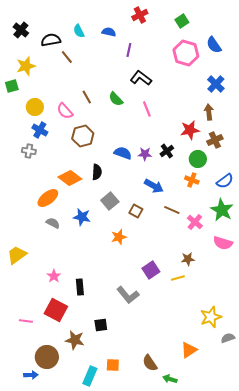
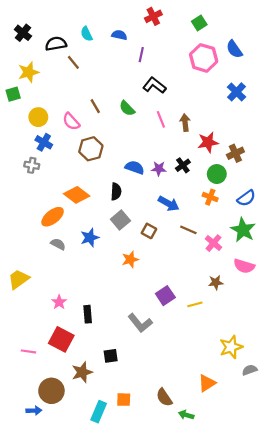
brown arrow: (209, 112) -> (185, 123), moved
black semicircle: (97, 172) -> (116, 192), moved
blue star: (82, 217) -> (90, 238), turned -30
brown star: (188, 259) -> (216, 282), moved
brown star: (75, 340) -> (82, 372), turned -30

